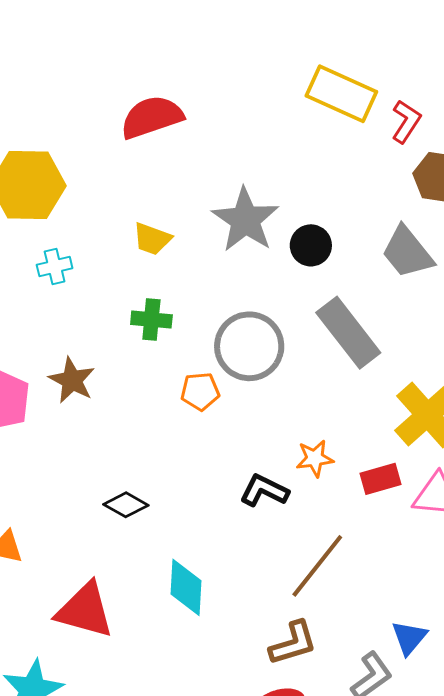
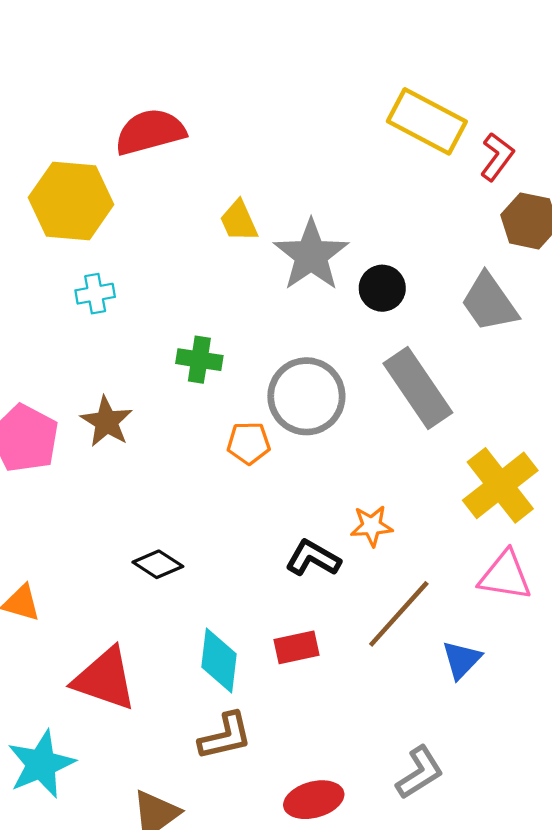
red semicircle: (152, 117) -> (150, 132), moved
yellow trapezoid: (152, 239) -> (239, 221), moved, turned 42
red rectangle: (381, 479) -> (297, 647), moved
brown line: (317, 566) -> (399, 614), moved
blue triangle: (409, 638) -> (462, 660), moved
brown L-shape: (293, 643) -> (225, 736), moved

